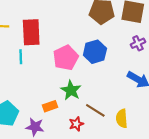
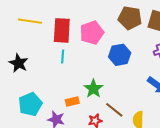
cyan line: (21, 57) -> (63, 56), moved
pink pentagon: (66, 58) -> (92, 33), moved

